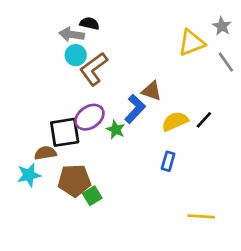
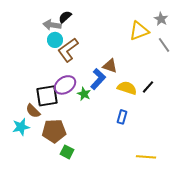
black semicircle: (89, 23) -> (65, 17), turned -56
yellow semicircle: (175, 121) -> (127, 88), turned 42
brown semicircle: (45, 153) -> (33, 111), turned -126
green square: (92, 196) -> (67, 152), moved, turned -32

